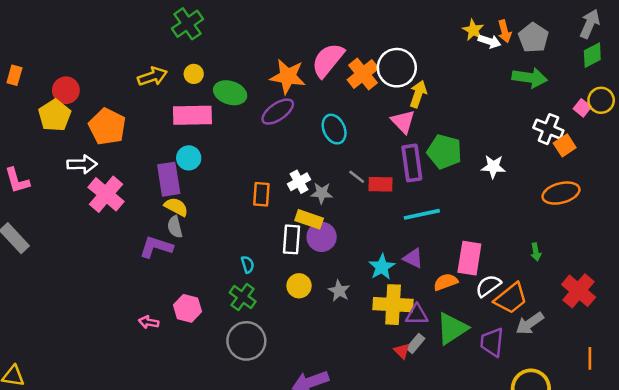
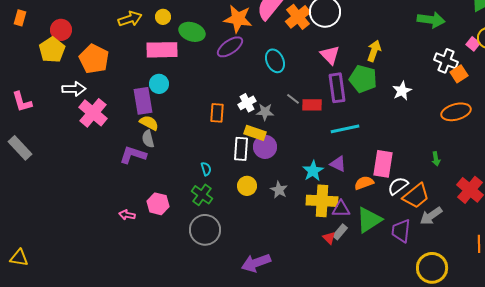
yellow arrow: (418, 94) -> (374, 51), moved
white star: (493, 167) -> (402, 91), turned -30

